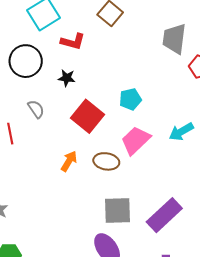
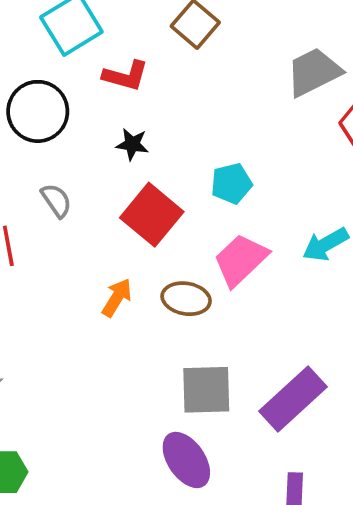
gray trapezoid: (174, 39) -> (314, 72), turned 56
black star: (67, 78) -> (132, 144), moved

